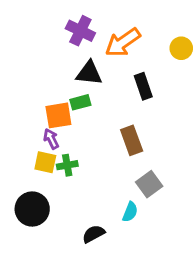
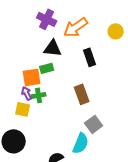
green cross: (67, 165) -> (39, 95), moved
cyan semicircle: (130, 212) -> (81, 143), size x1.5

